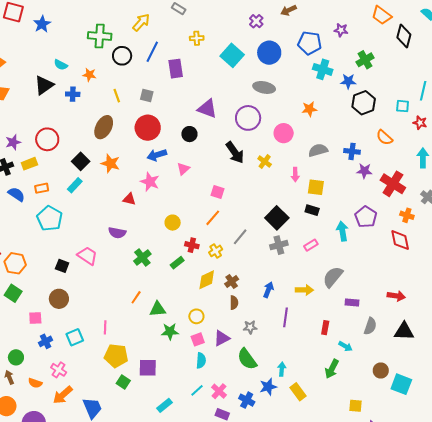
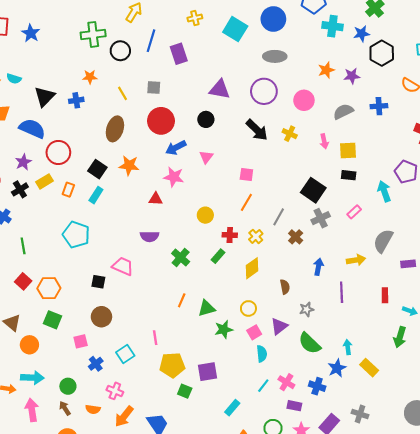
cyan semicircle: (61, 65) -> (14, 79), moved
purple star: (364, 171) -> (352, 76), moved
orange rectangle: (42, 188) -> (68, 190), moved, turned -48
blue semicircle: (16, 194) -> (32, 129), moved, size x1.4
brown cross: (232, 282) -> (296, 237), moved

